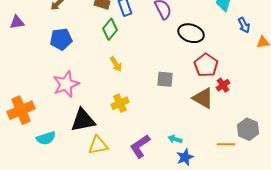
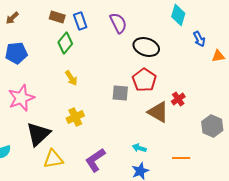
red pentagon: (206, 65) -> (144, 80), moved
black triangle: (83, 120) -> (38, 134), turned -32
gray hexagon: (248, 129) -> (212, 126), moved
cyan arrow: (175, 139) -> (139, 148), moved

